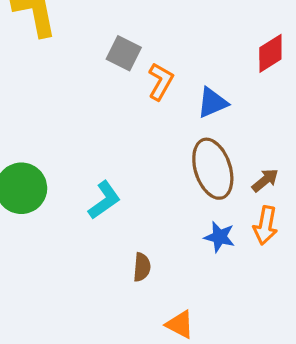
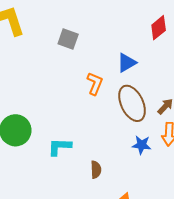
orange L-shape: (161, 81) -> (95, 84), moved
cyan L-shape: (104, 200) -> (59, 147), moved, turned -135

